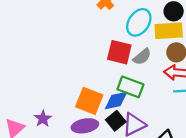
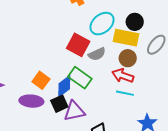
orange square: (89, 101) -> (41, 80), size x0.7
blue diamond: (116, 101) -> (64, 86), turned -40

